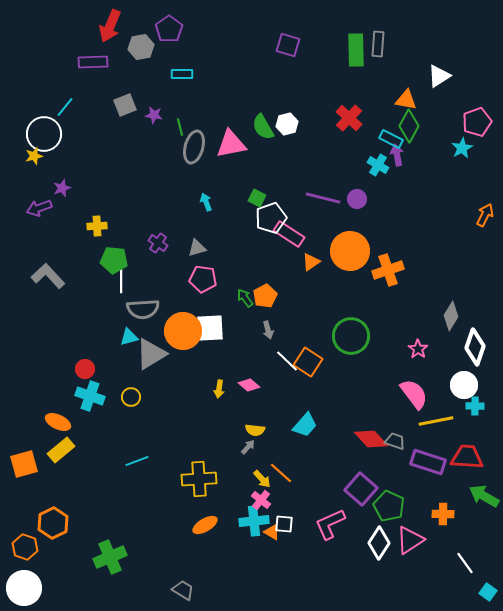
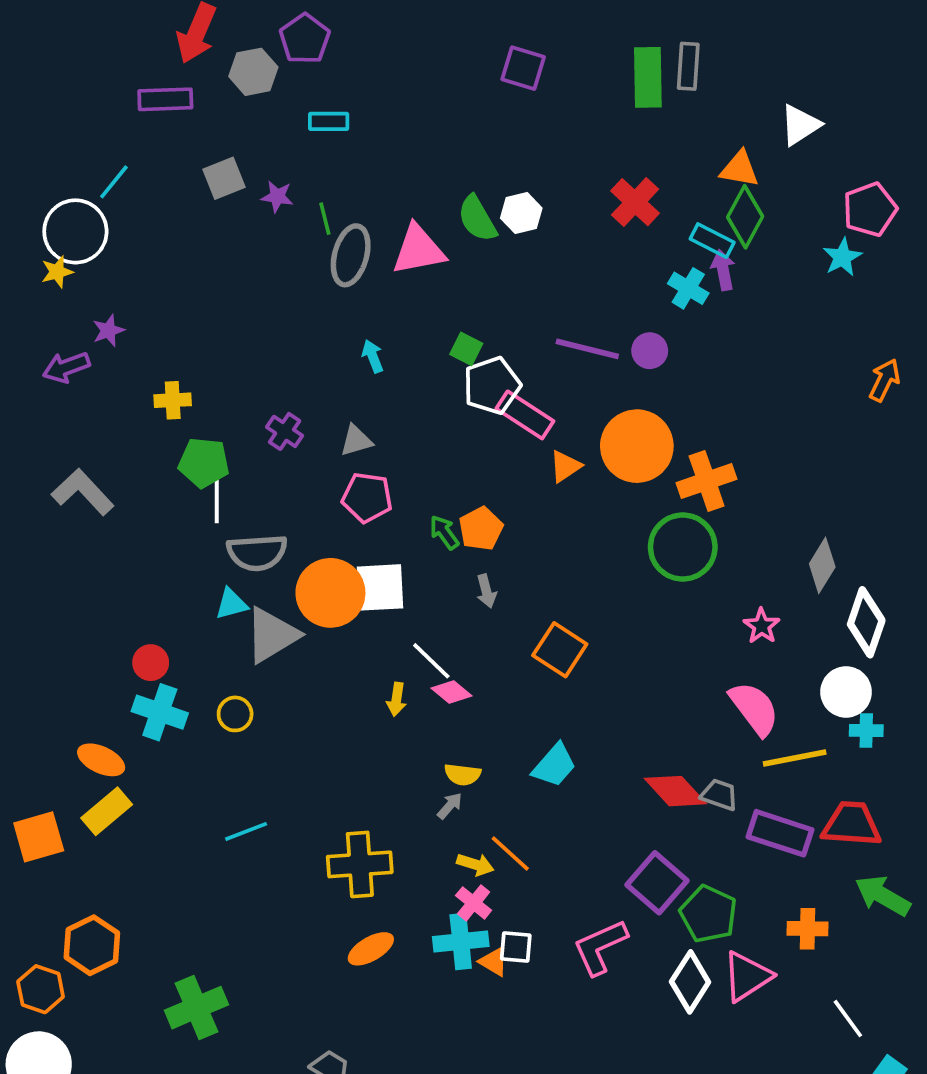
green circle: (351, 336) -> (683, 547), moved
white line: (287, 361) -> (431, 661), moved
yellow arrow: (262, 479) -> (475, 864), turned -30

